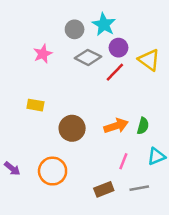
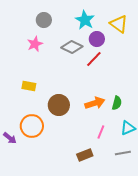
gray circle: (75, 29) -> (44, 20), moved
yellow triangle: (149, 60) -> (119, 24), moved
orange circle: (53, 171) -> (32, 126), moved
gray line: (139, 188) -> (123, 153), moved

